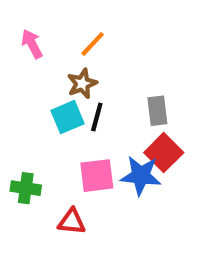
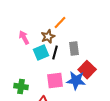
pink arrow: (32, 44) -> (24, 38), moved
orange line: (93, 44) -> (60, 22), moved
gray rectangle: (157, 111) -> (74, 48), moved

